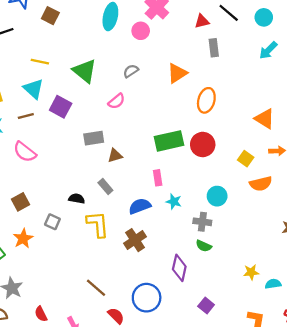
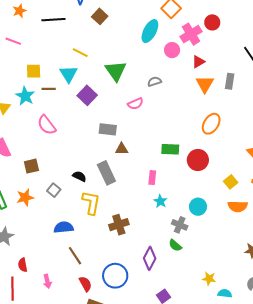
red triangle: (202, 21) -> (198, 62), moved, turned -32
orange triangle: (177, 73) -> (205, 84), moved, turned -42
brown line: (26, 116) -> (49, 89), moved
green rectangle: (169, 141) -> (170, 149), size x0.7
gray rectangle: (105, 186) -> (106, 173), size x1.6
blue semicircle: (140, 206) -> (64, 227), moved

